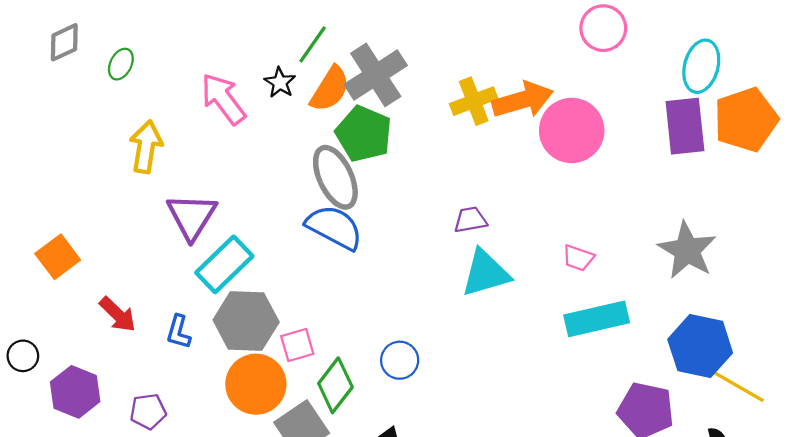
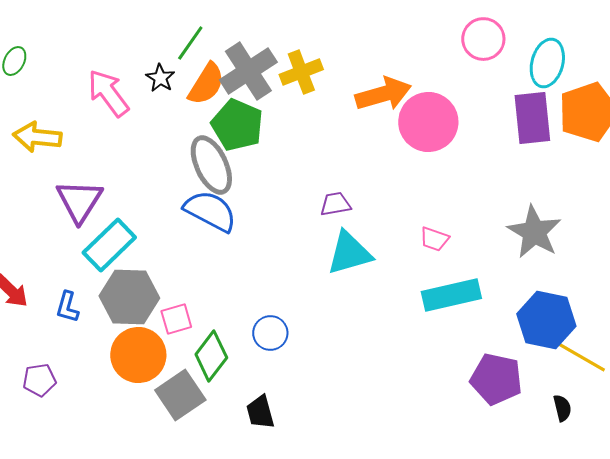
pink circle: (603, 28) -> (483, 39), moved
yellow cross: (474, 101) -> (301, 72), moved
yellow arrow: (146, 147) -> (37, 137), turned -93

